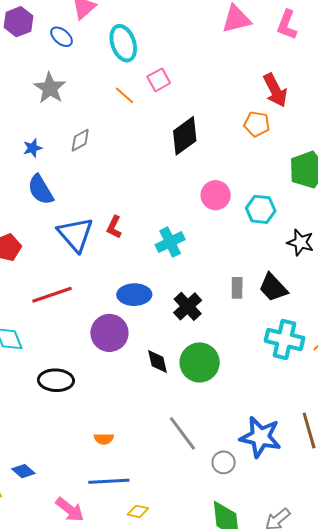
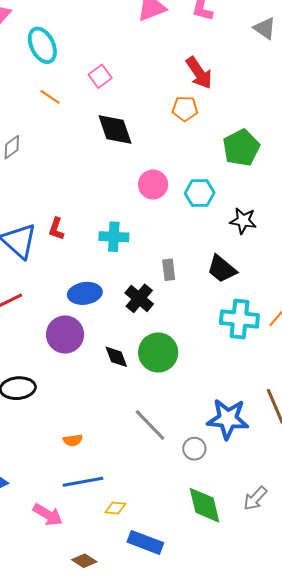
pink square: (159, 80) -> (100, 76), moved
black diamond: (185, 136) -> (115, 129), turned -66
cyan cross: (170, 242) -> (114, 237), turned 36
gray rectangle: (237, 288) -> (169, 270), moved

